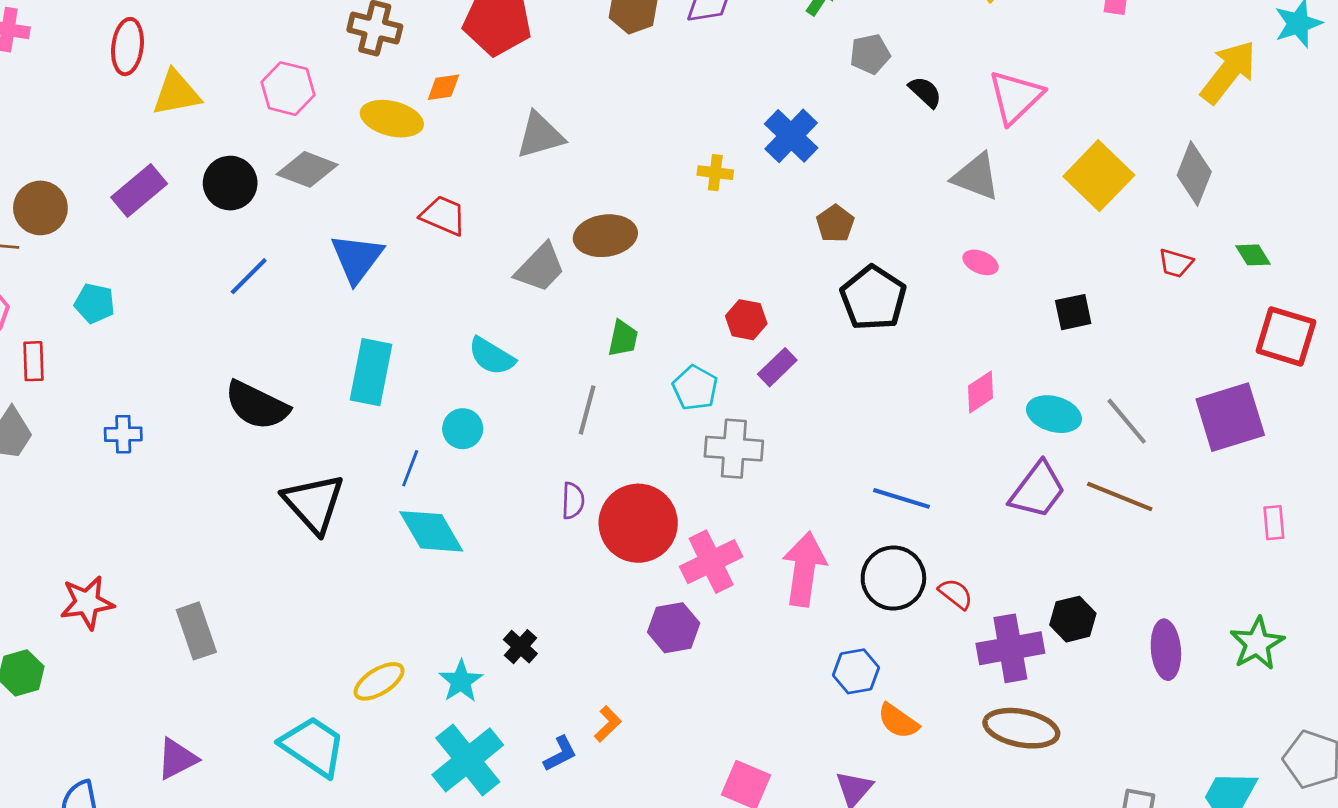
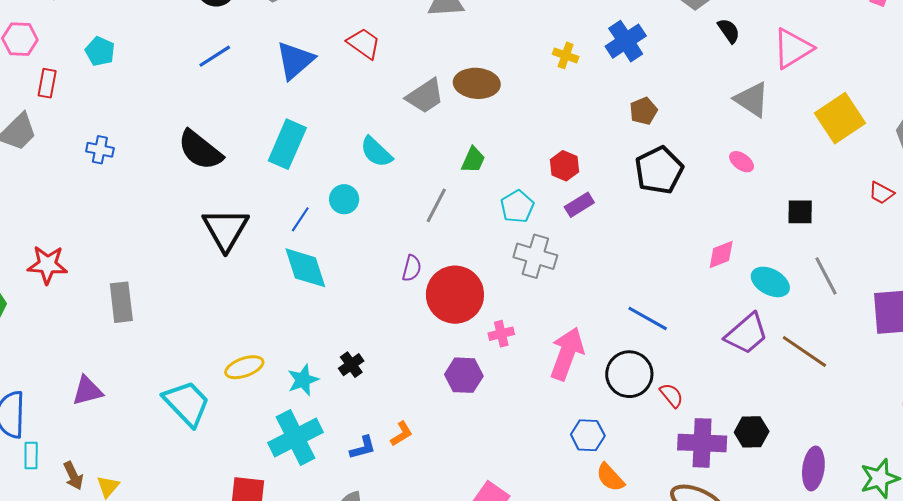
gray line: (1127, 421) -> (826, 276), moved
pink cross: (711, 562) -> (501, 334), size x0.6

